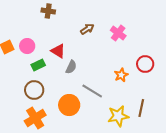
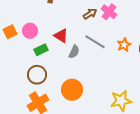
pink cross: (118, 33) -> (109, 12), moved
orange star: (121, 75) -> (124, 45), moved
gray line: (92, 91) -> (95, 42), moved

